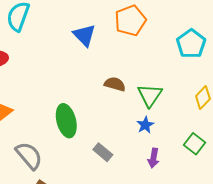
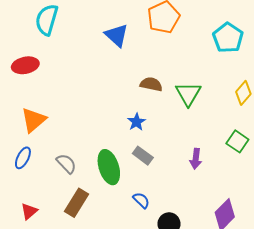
green ellipse: (66, 121) -> (109, 167), moved
blue star: (145, 125) -> (137, 122), moved
gray semicircle: (29, 156) -> (66, 164), size x0.7

